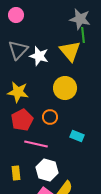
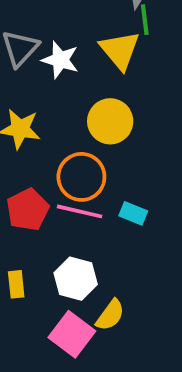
orange circle: (50, 117) -> (81, 177), size x1.6
red pentagon: (22, 120) -> (28, 210), moved
pink line: (36, 144) -> (80, 211), moved

